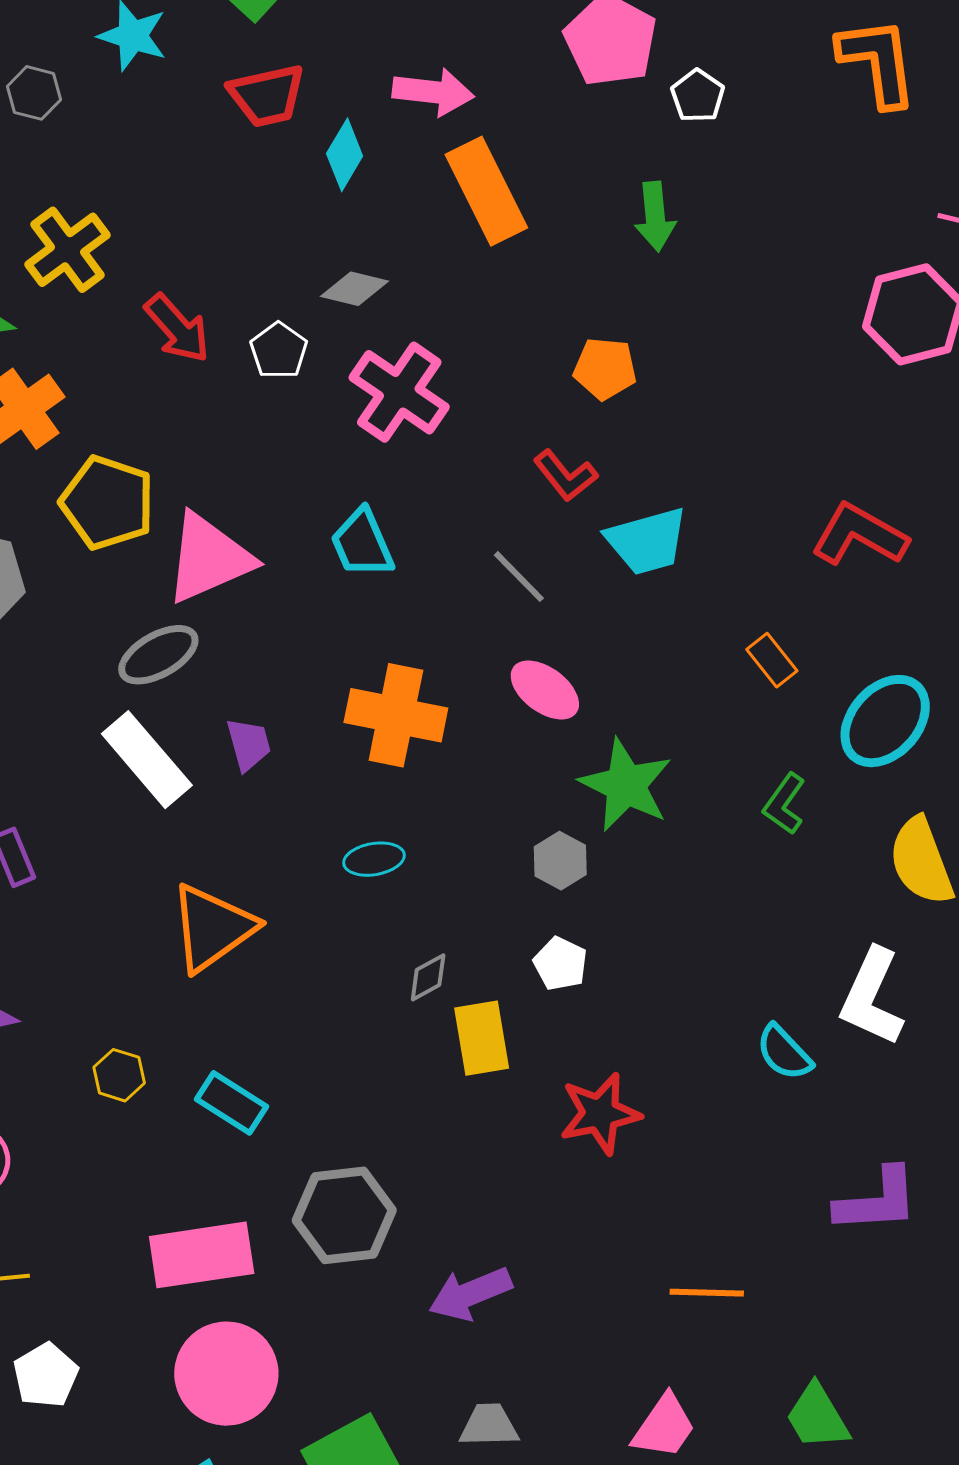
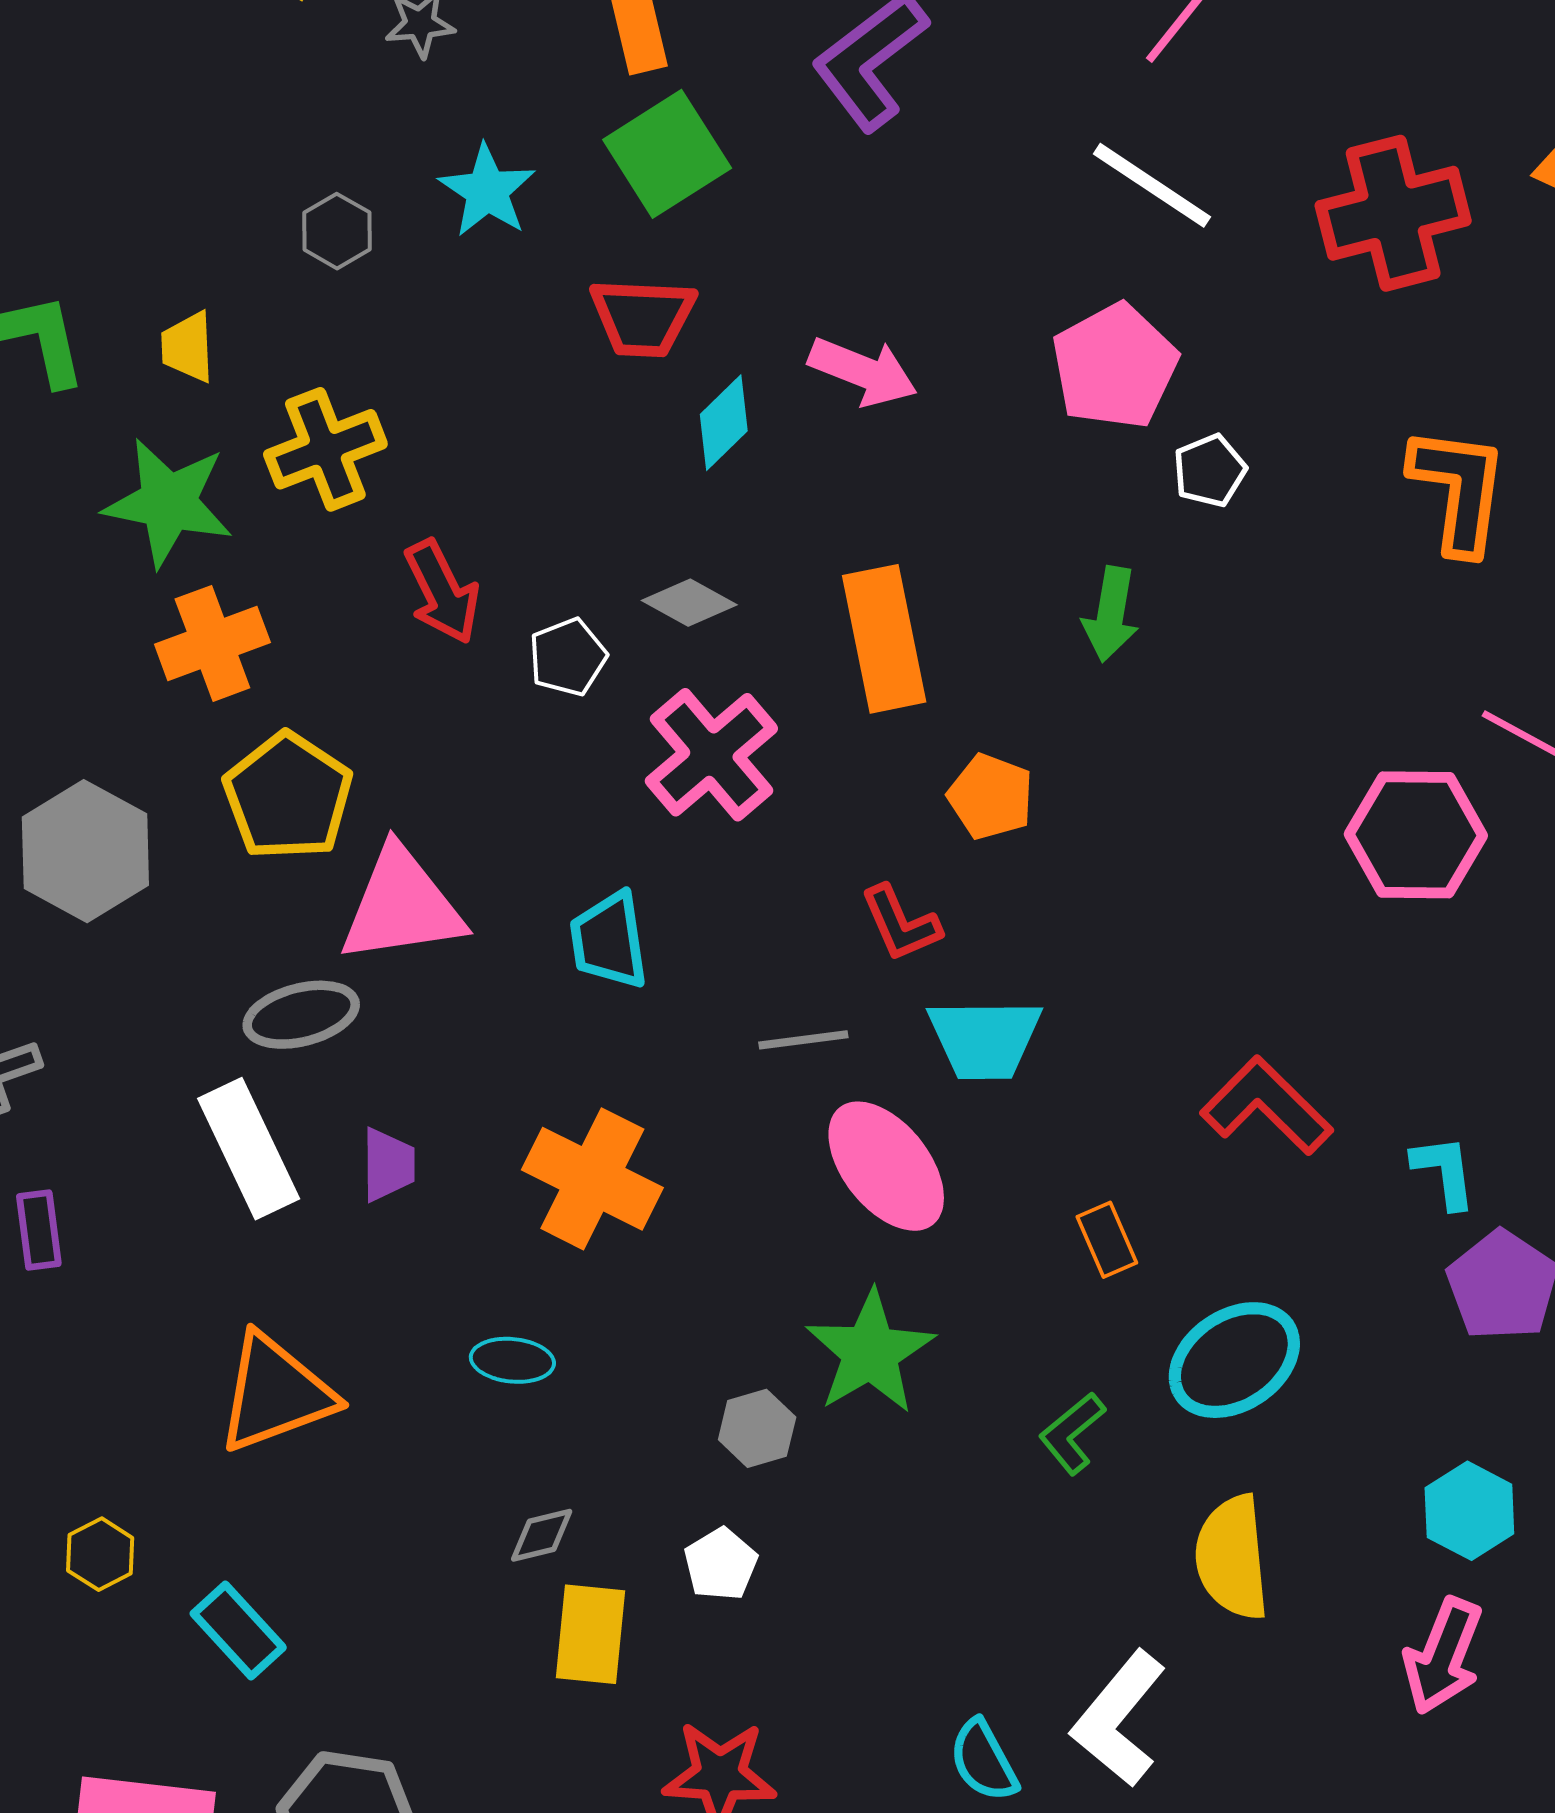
orange rectangle: (486, 191) -> (884, 639), moved
gray line: (519, 577) -> (803, 1040), turned -68
pink ellipse: (545, 690) -> (886, 1166), moved, size x1.4

